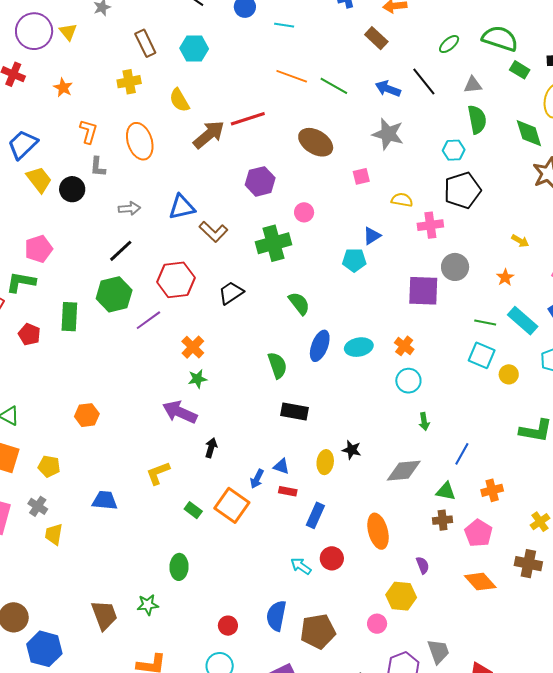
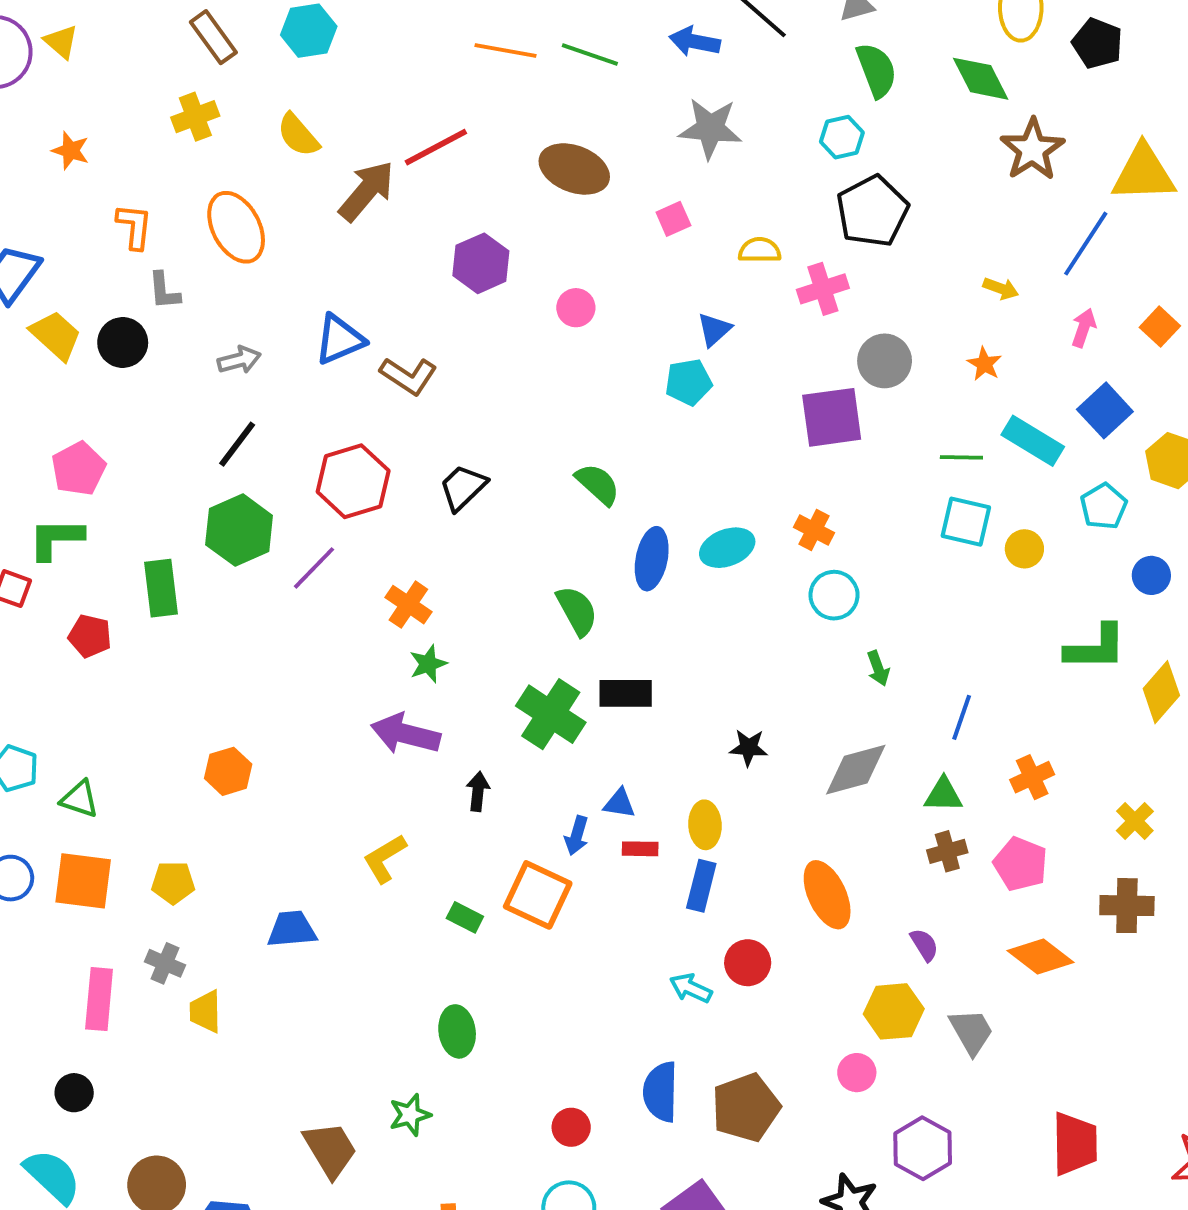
green cross: (274, 243) -> (551, 714), moved, turned -32
yellow ellipse: (325, 462) -> (705, 825), moved
gray trapezoid: (438, 651) -> (971, 1032), moved

